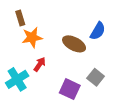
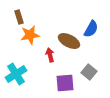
red arrow: (40, 64) -> (50, 55), moved, turned -48
purple square: (70, 89) -> (65, 83), turned -30

